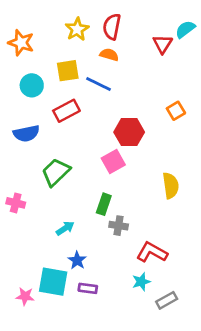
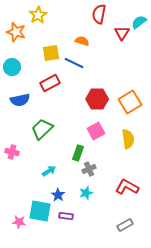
red semicircle: (112, 27) -> (99, 14), moved
yellow star: (77, 29) -> (38, 15), moved
cyan circle: (32, 85) -> (12, 67), moved
orange square: (176, 111) -> (130, 102), moved, size x1.6
pink square: (113, 161) -> (96, 131), moved
gray cross: (119, 226) -> (89, 169), turned -32
red L-shape: (152, 252) -> (127, 187), moved
cyan star: (141, 282) -> (86, 193), moved

